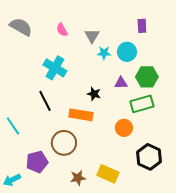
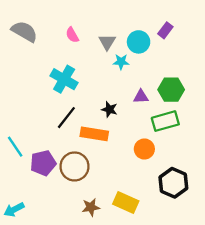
purple rectangle: (142, 26) -> (165, 30), turned 40
cyan circle: (127, 52) -> (139, 42), moved
black line: (45, 101) -> (66, 118), moved, turned 65
purple pentagon: (37, 162) -> (43, 163), moved

